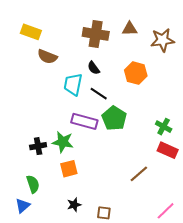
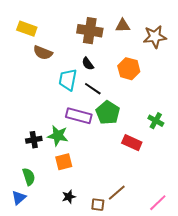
red rectangle: (168, 150) -> (132, 143), moved
brown line: (139, 174) -> (117, 193), moved

